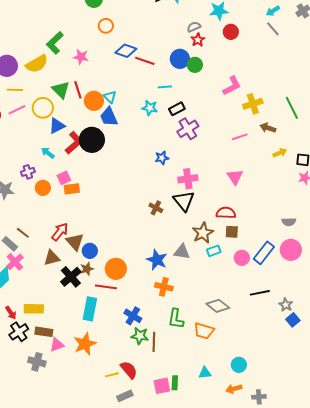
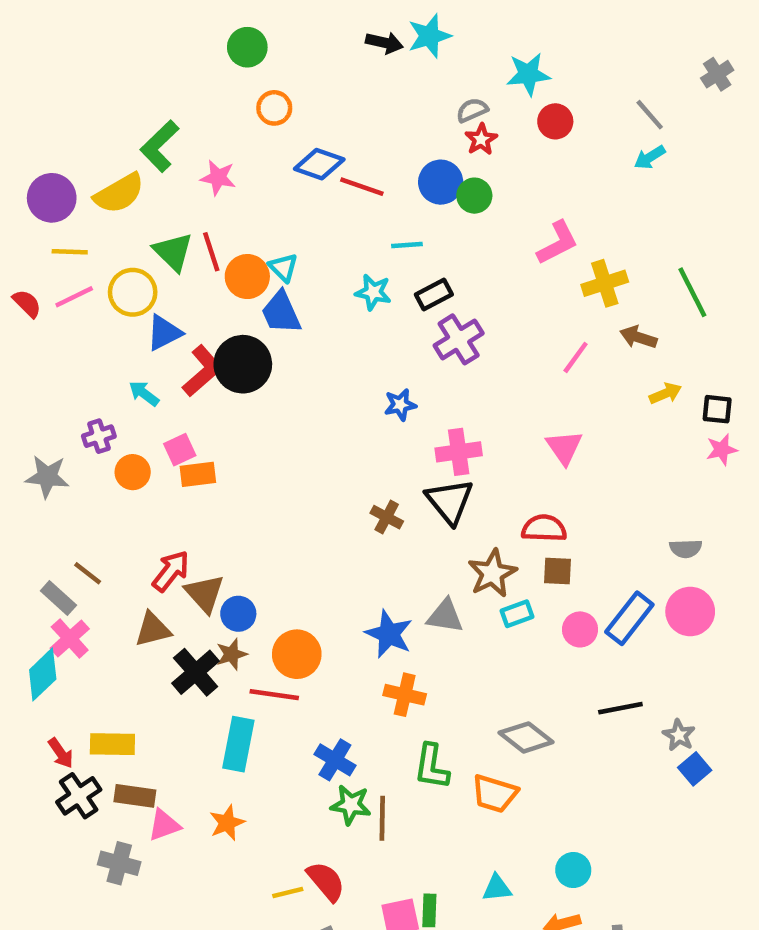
cyan arrow: (273, 11) -> (650, 157), moved
pink line: (240, 137) -> (576, 357), turned -35
orange star: (85, 344) -> (227, 823), size x0.7

